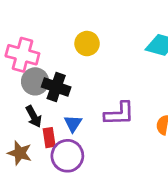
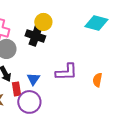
black cross: (56, 87) -> (35, 36), moved

